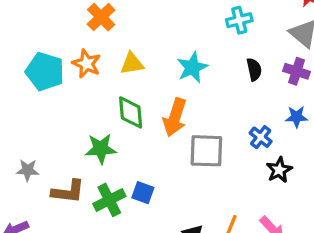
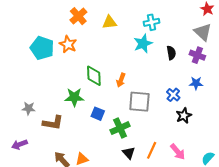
cyan cross: (239, 20) -> (152, 22), moved
yellow triangle: (132, 64) -> (109, 22), moved
cyan star: (192, 67) -> (143, 44), moved
orange arrow: (175, 117) -> (121, 80), size x0.6
blue square: (143, 193) -> (98, 114), moved
green cross: (109, 200) -> (120, 128), moved

